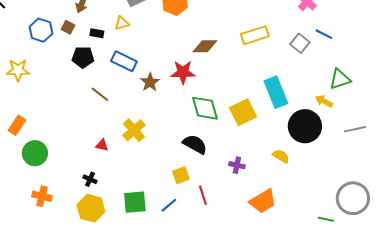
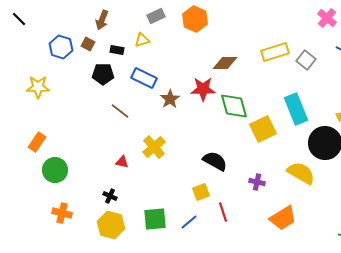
gray square: (300, 43) -> (306, 60), moved
green diamond: (205, 108) -> (234, 106), moved
yellow semicircle: (281, 156) -> (301, 173), size x1.6

